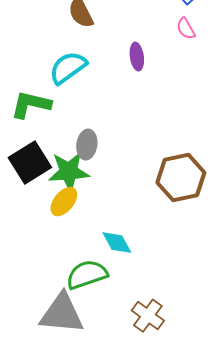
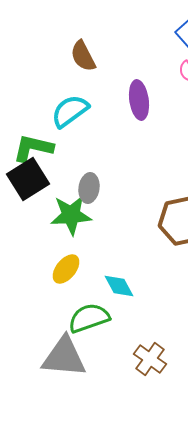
purple ellipse: (137, 57) -> (139, 100), size x1.4
black square: (30, 163) -> (28, 179), moved
yellow ellipse: (64, 202) -> (66, 269), moved

